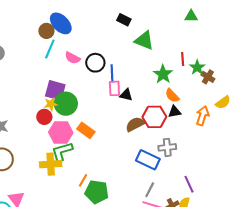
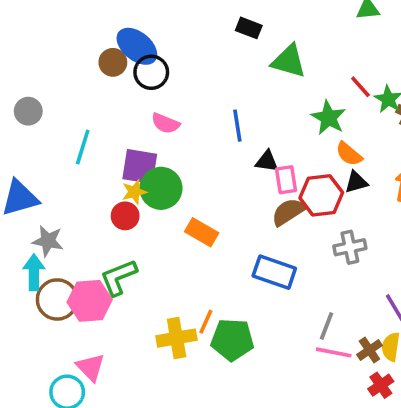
cyan line: (50, 49) -> (83, 147), moved
pink semicircle: (72, 58) -> (165, 123), moved
red line: (183, 59) -> (360, 87), turned -32
black circle: (95, 63) -> (151, 72), moved
pink rectangle: (114, 88) -> (286, 180), moved
pink hexagon: (61, 133) -> (90, 301), moved
green L-shape: (62, 152) -> (119, 277), moved
blue rectangle: (148, 160) -> (274, 272), moved
yellow cross: (51, 164) -> (177, 338), moved

